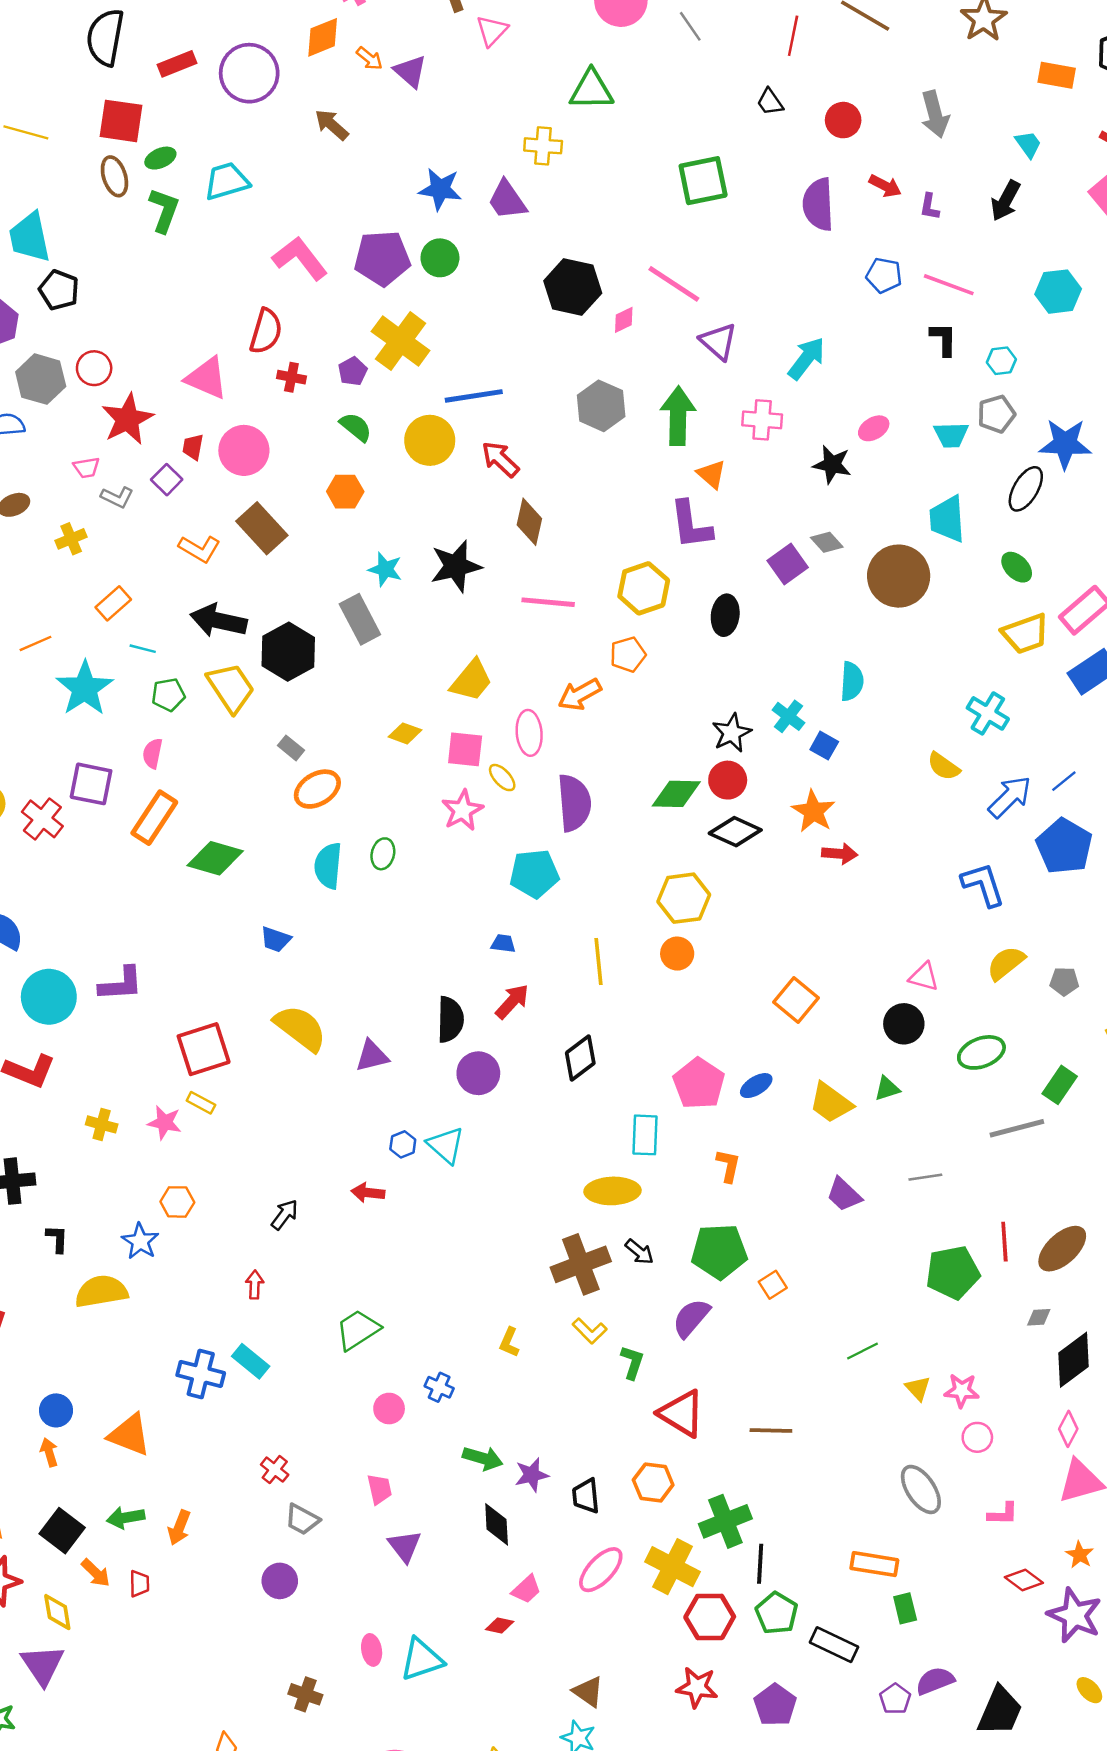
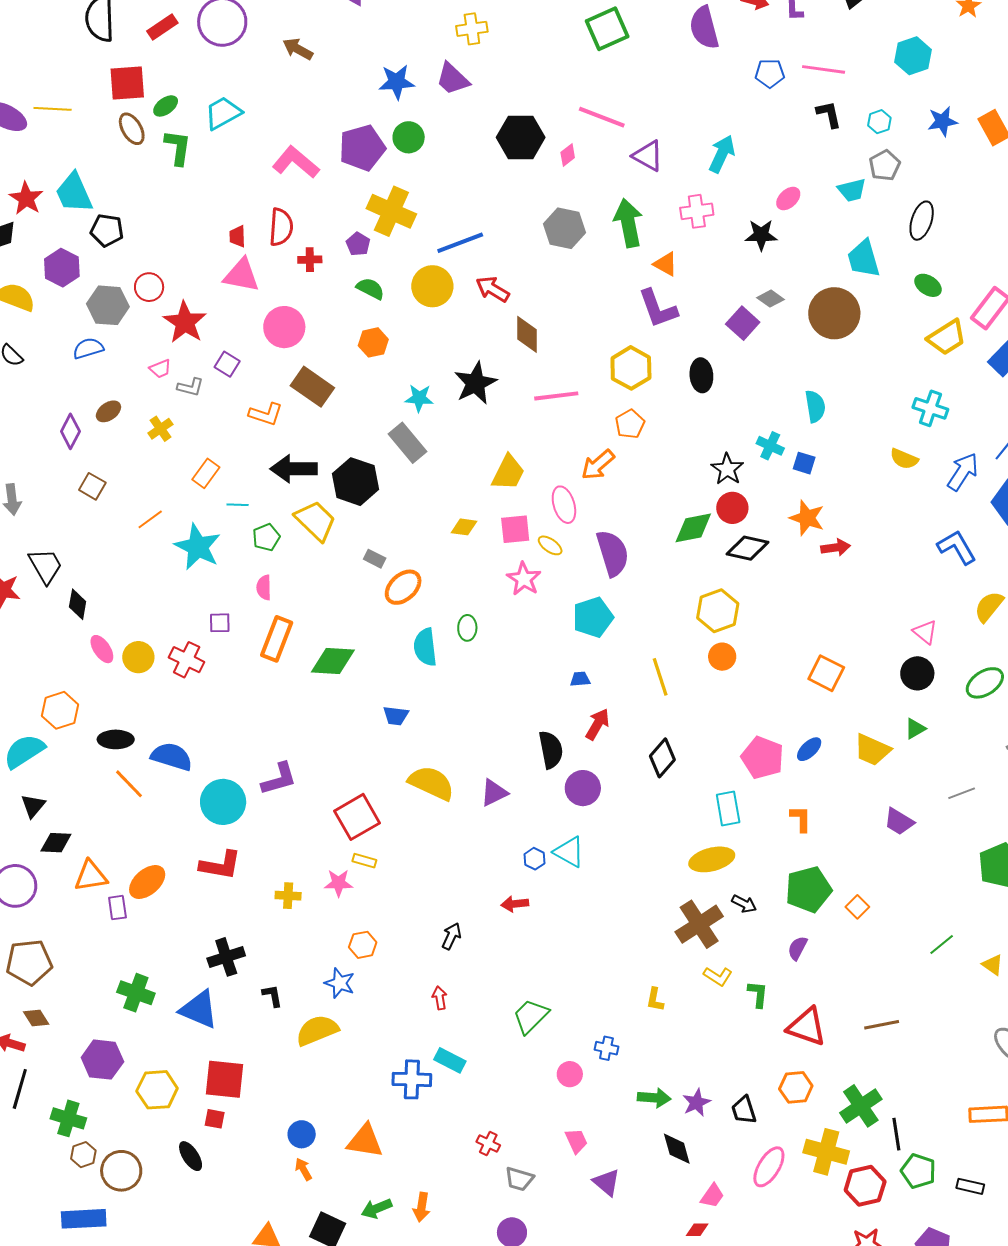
blue star: (1065, 444) -> (942, 121), moved, size x0.7
red trapezoid: (193, 447) -> (237, 236), moved
purple square: (91, 784) -> (220, 623), size x0.6
pink triangle: (924, 977) -> (925, 632), turned 36
purple semicircle: (691, 1318) -> (798, 948), size x0.7
black rectangle: (834, 1645) -> (970, 1186), size x0.7

